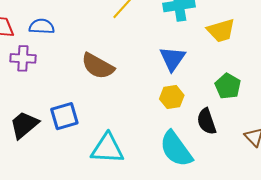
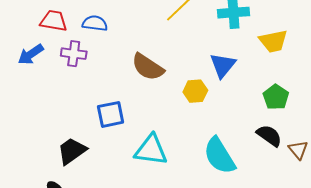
yellow hexagon: (172, 97) -> (195, 91), moved
black semicircle: (206, 121) -> (269, 136), moved, turned 140
black trapezoid: (24, 125) -> (72, 151), moved

